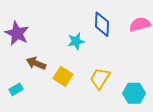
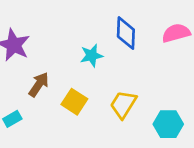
brown arrow: (36, 63) -> (39, 85), turned 102

